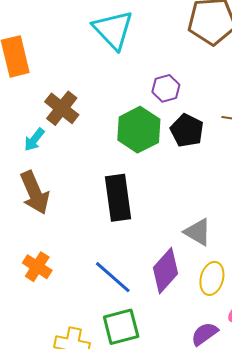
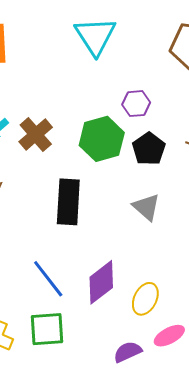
brown cross: (62, 108) -> (36, 135), moved
gray triangle: (198, 232) -> (146, 207), moved

